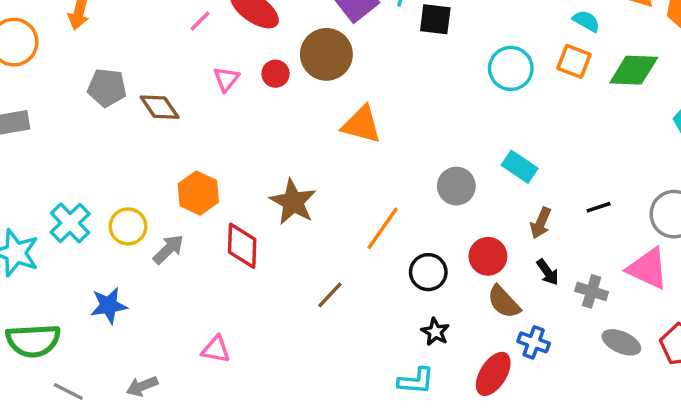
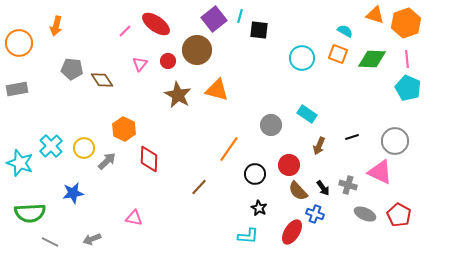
brown star: (293, 202) -> (178, 95), moved
black arrow: (548, 272) -> (323, 188), moved

